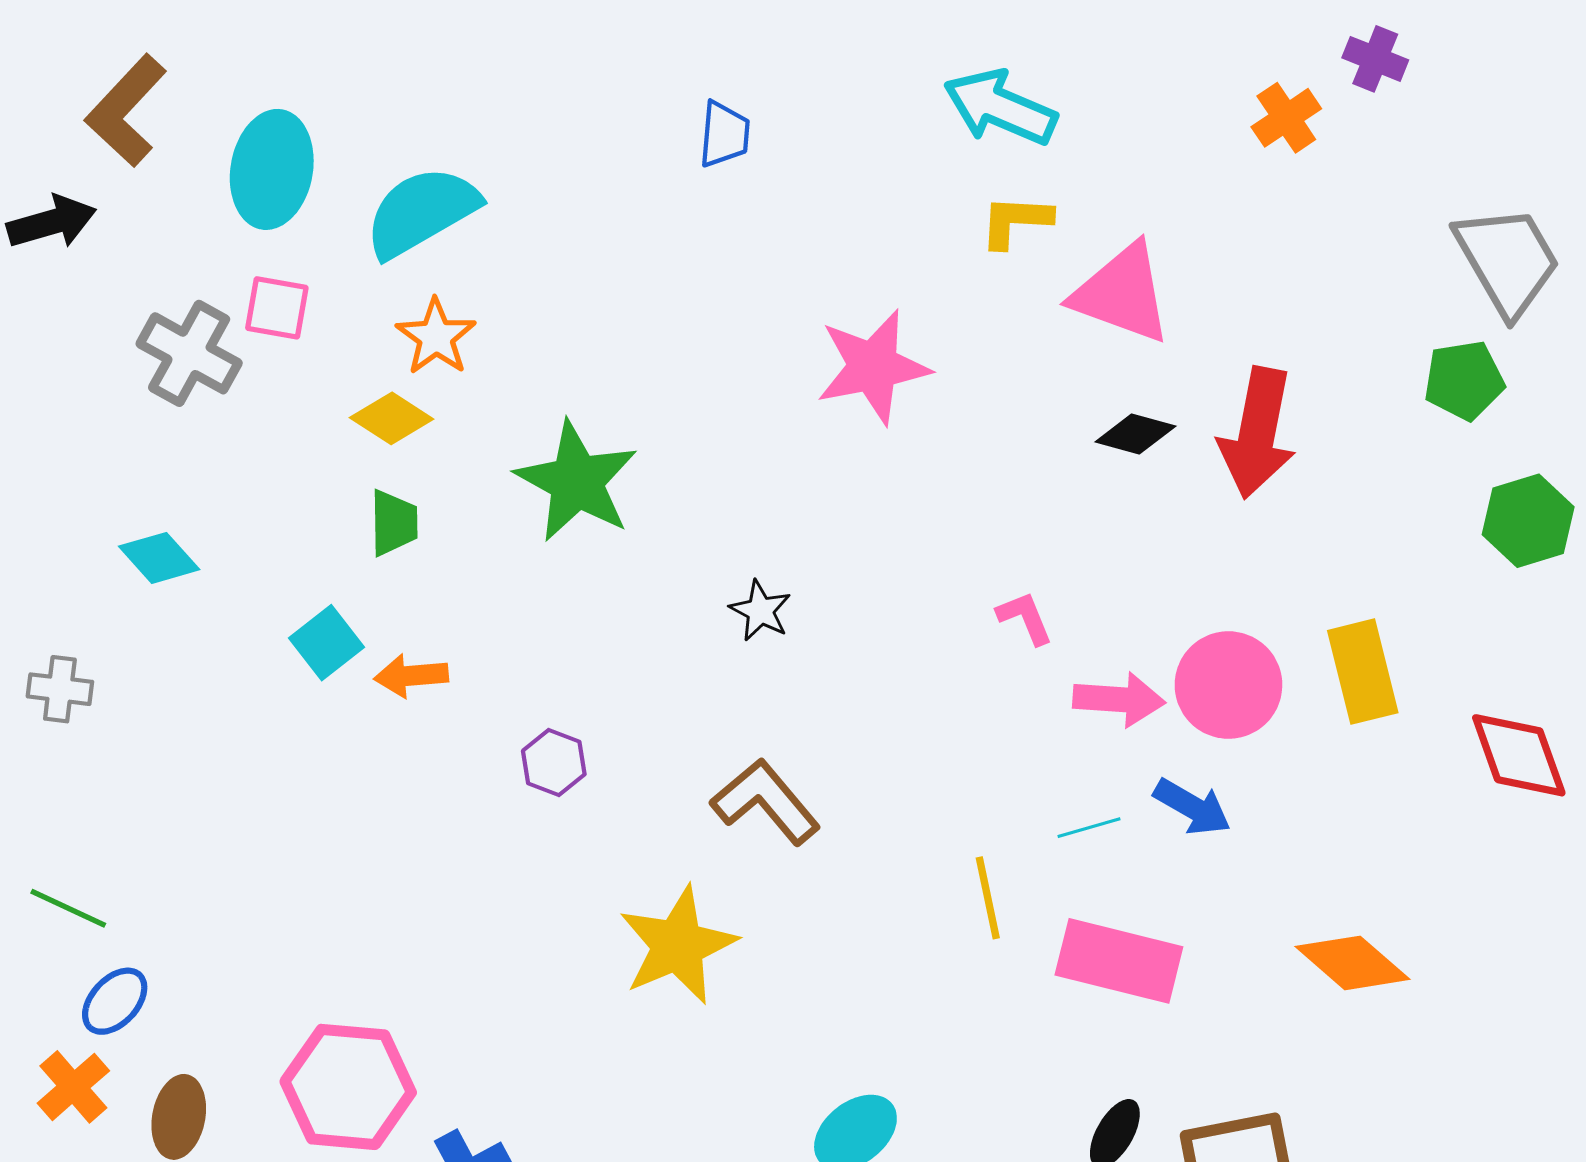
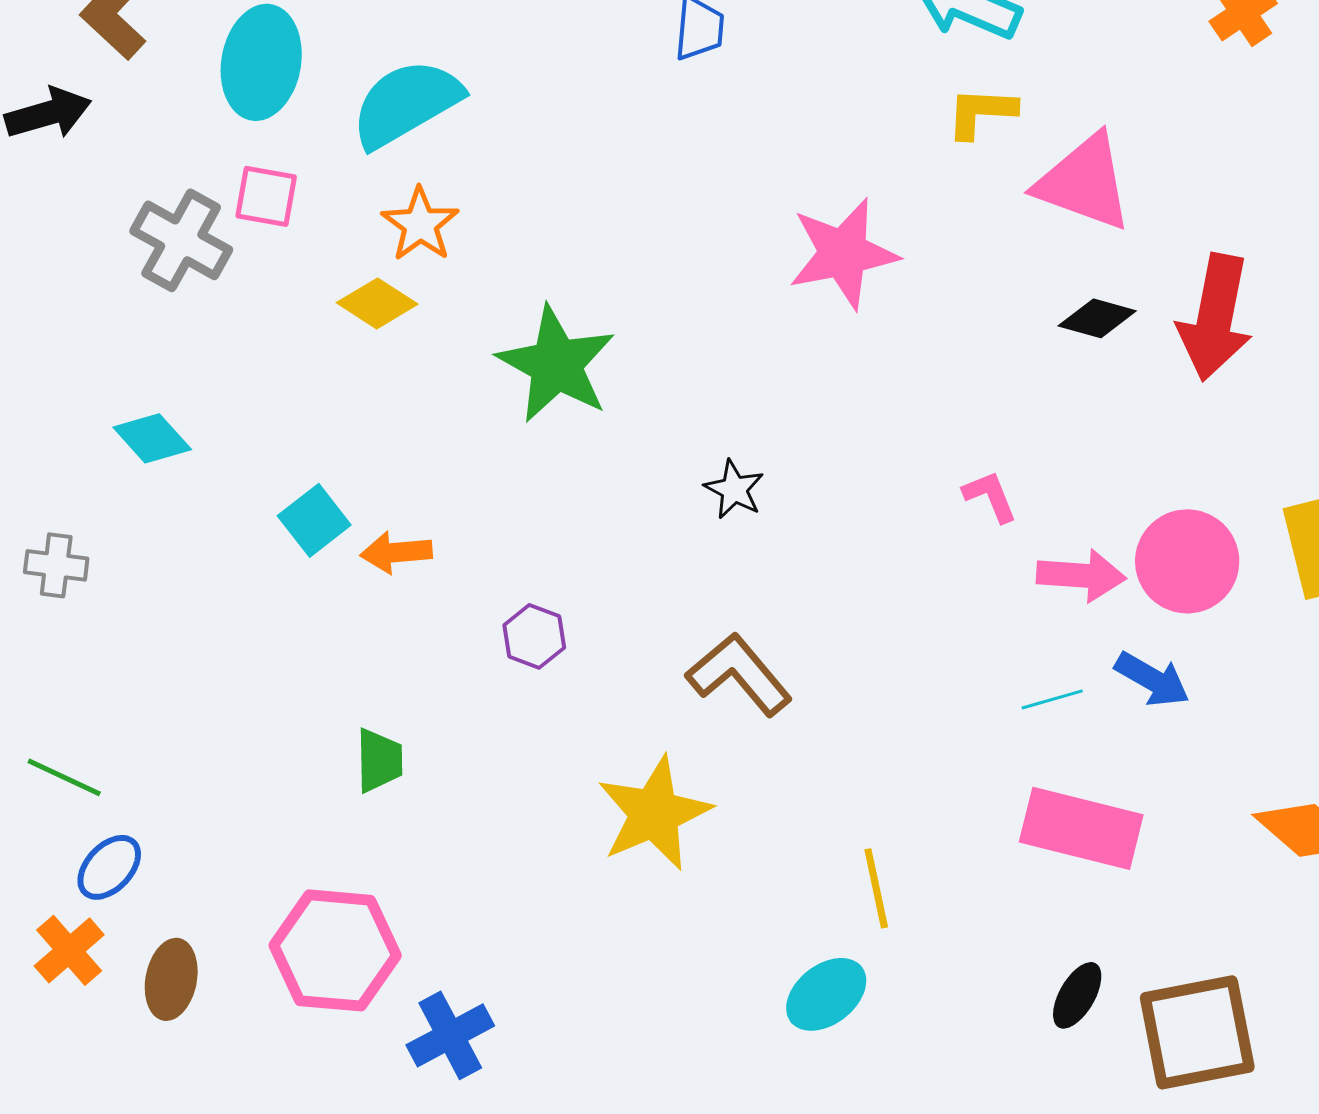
green trapezoid: (394, 523) -> (379, 760), moved
yellow line: (988, 898) -> (876, 888), moved

